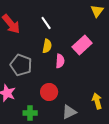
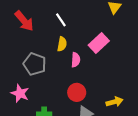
red circle: (49, 92) -> (77, 92), moved
yellow arrow: (97, 101) -> (115, 102), turned 91

